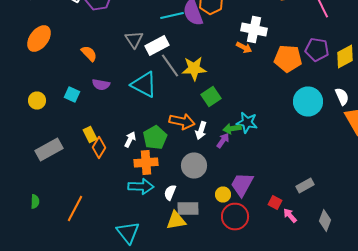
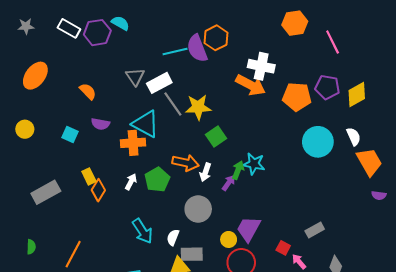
orange arrow: (244, 48) -> (251, 85), size x1.8
yellow circle: (37, 100) -> (25, 129), moved
green arrow: (232, 128) -> (238, 170), turned 120
orange cross: (146, 162) -> (133, 143), moved
cyan arrow: (141, 186) -> (142, 231), turned 55

